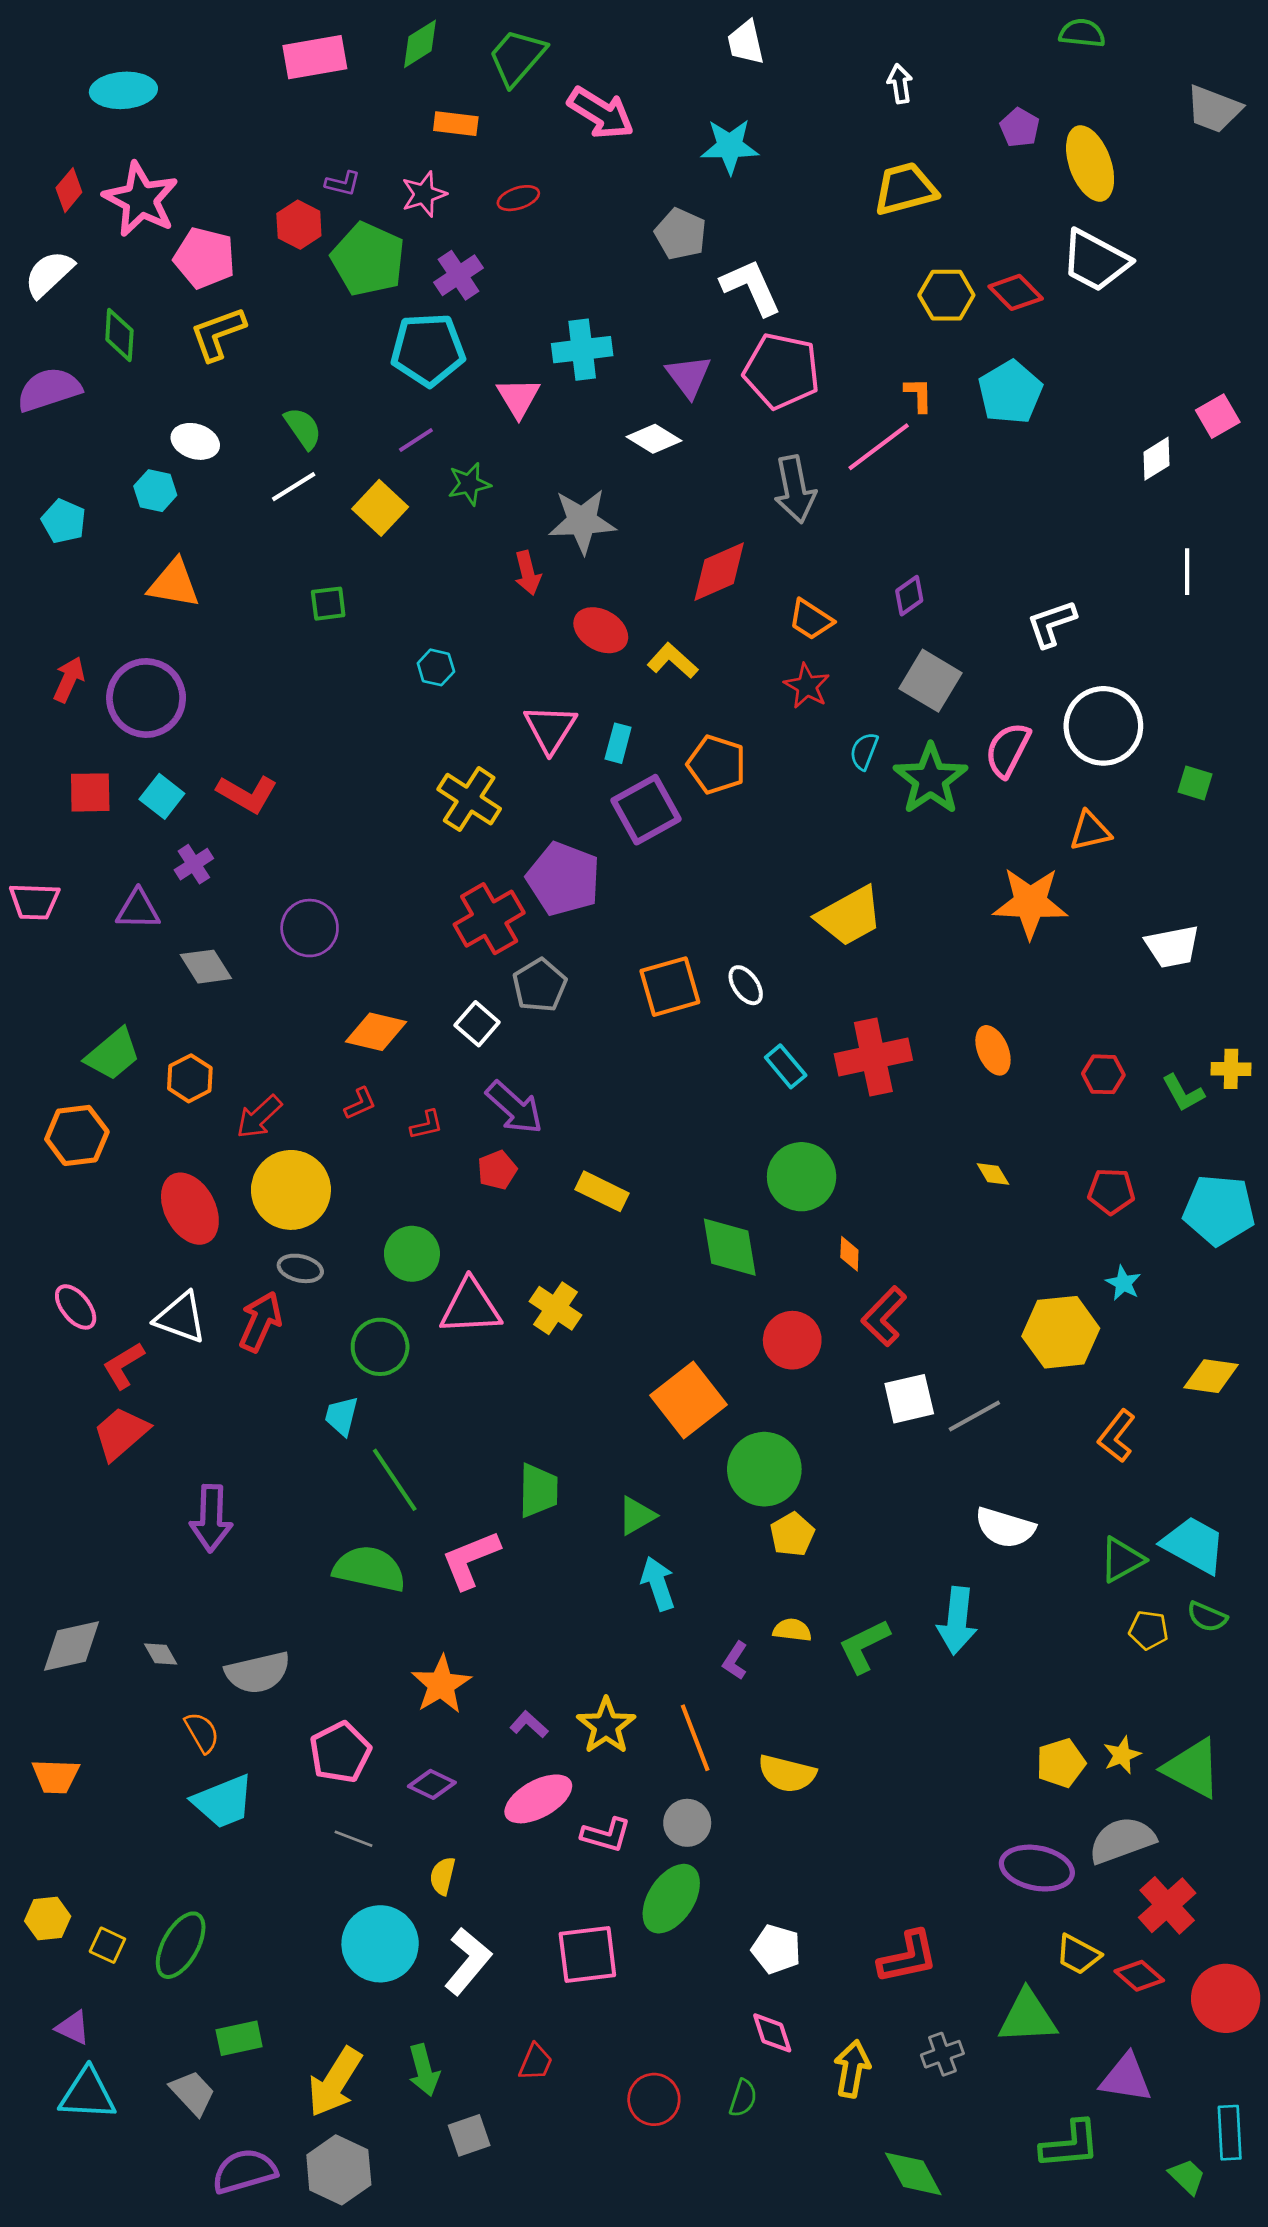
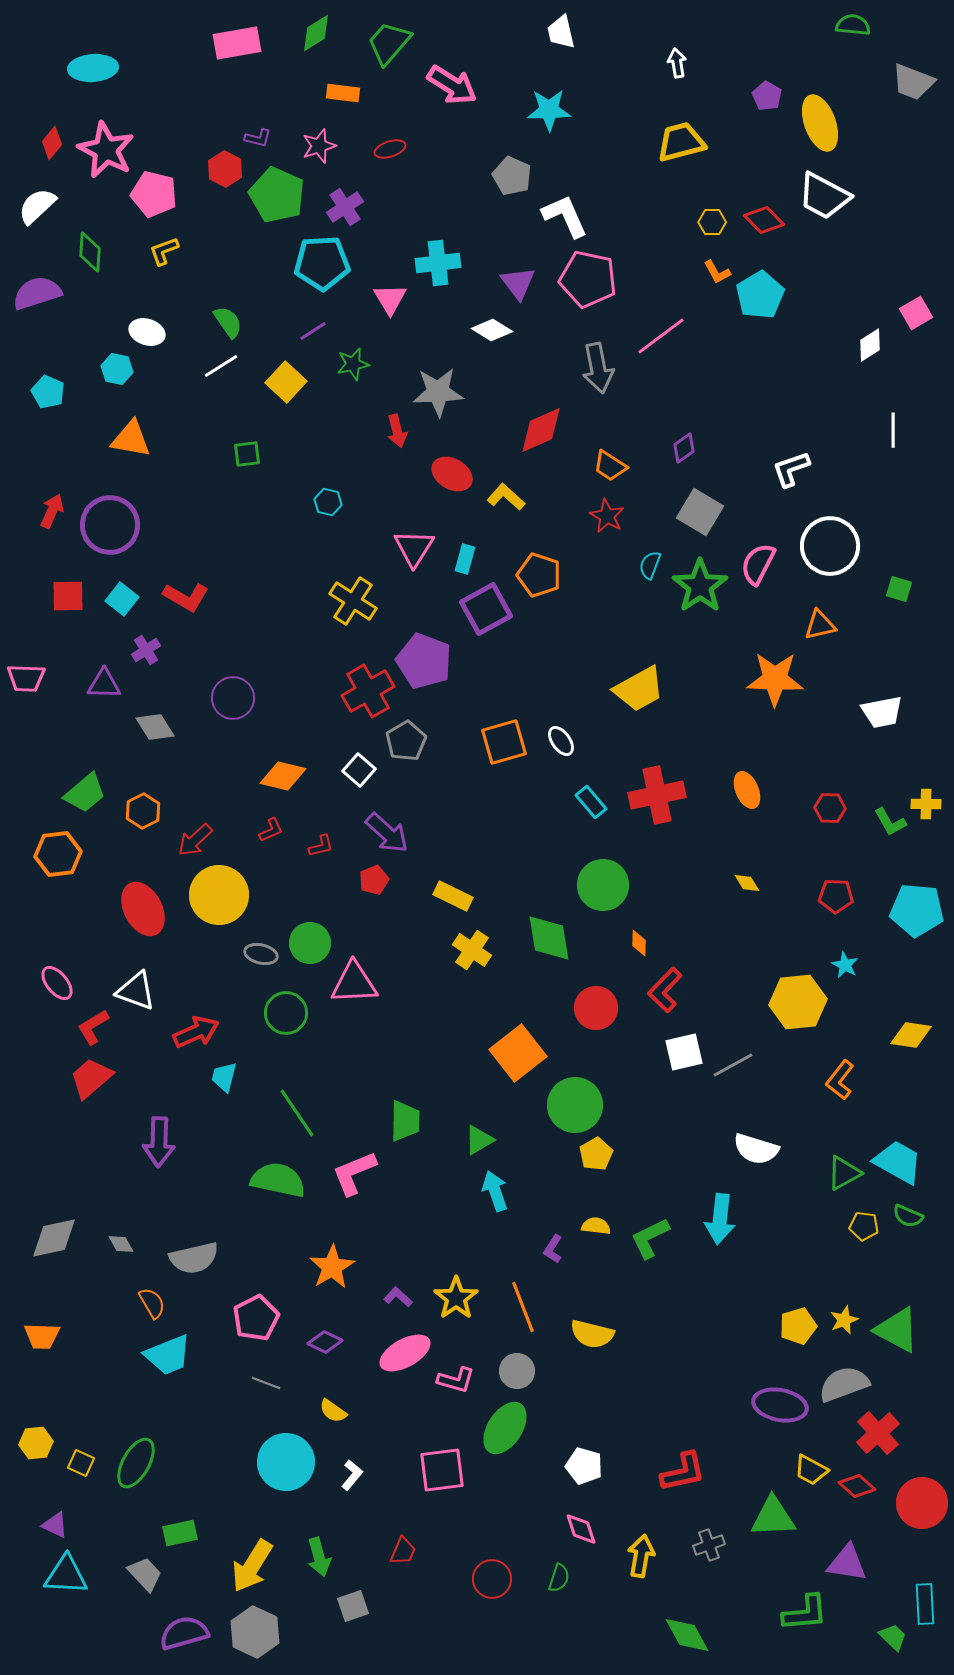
green semicircle: (1082, 33) -> (853, 25), moved
yellow hexagon: (946, 295) -> (712, 222), size x0.7
yellow L-shape: (218, 334) -> (164, 251), size x0.7
orange L-shape: (919, 395) -> (717, 272), moved, turned 152
gray ellipse: (300, 1268) -> (261, 954), moved
yellow cross: (556, 1308) -> (472, 950), moved
red arrow: (260, 1322) -> (196, 1032), moved, turned 42
cyan trapezoid: (341, 1416) -> (224, 1077), moved
yellow semicircle: (443, 1876) -> (333, 1411), turned -68
white L-shape: (468, 1961) -> (352, 1475), size x0.6

